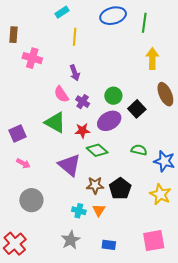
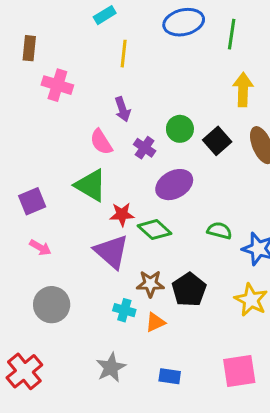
green circle: (113, 96) -> (180, 129), moved
purple cross: (83, 102) -> (145, 148), moved
black square: (137, 109) -> (217, 141), moved
red star: (82, 131) -> (122, 214), moved
orange triangle: (99, 210) -> (155, 322), turned 32
cyan cross: (79, 211) -> (124, 310), moved

